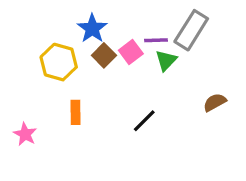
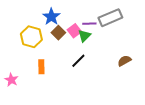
gray rectangle: (191, 30) -> (110, 18), turned 35
green triangle: (166, 60) -> (84, 36), moved
black line: (144, 121) -> (78, 61), moved

